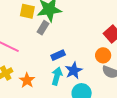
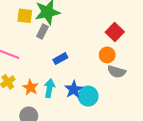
blue star: (74, 71) -> (74, 89), moved
cyan arrow: (57, 76) -> (49, 88), moved

